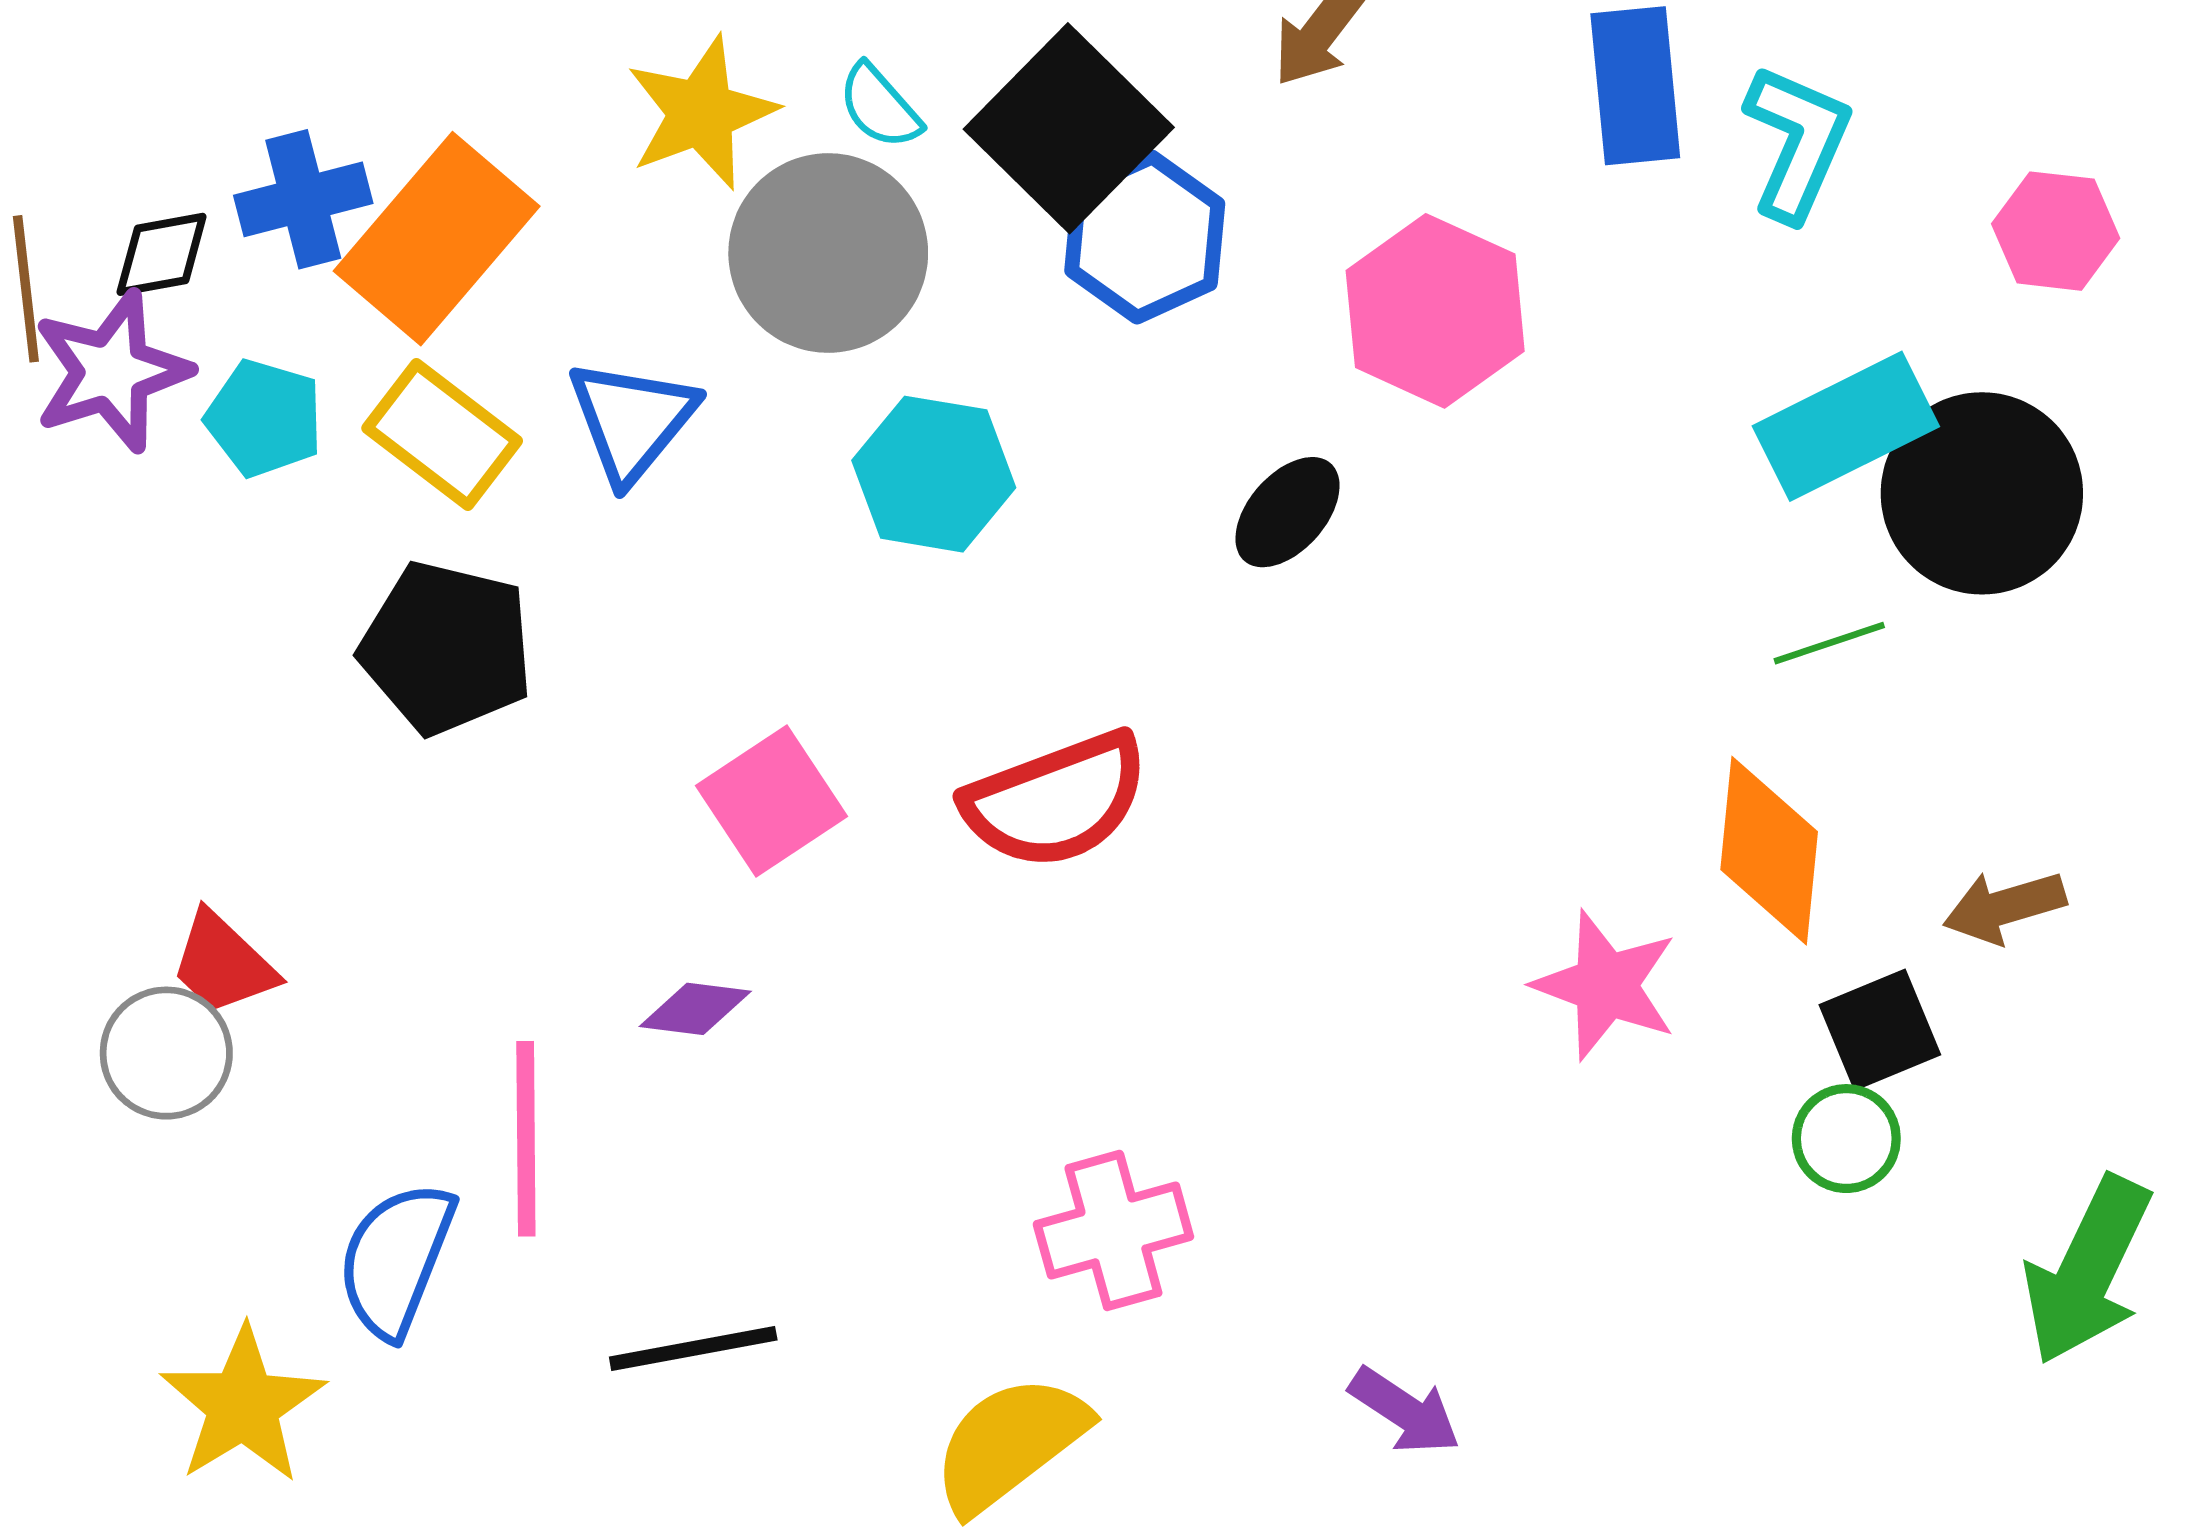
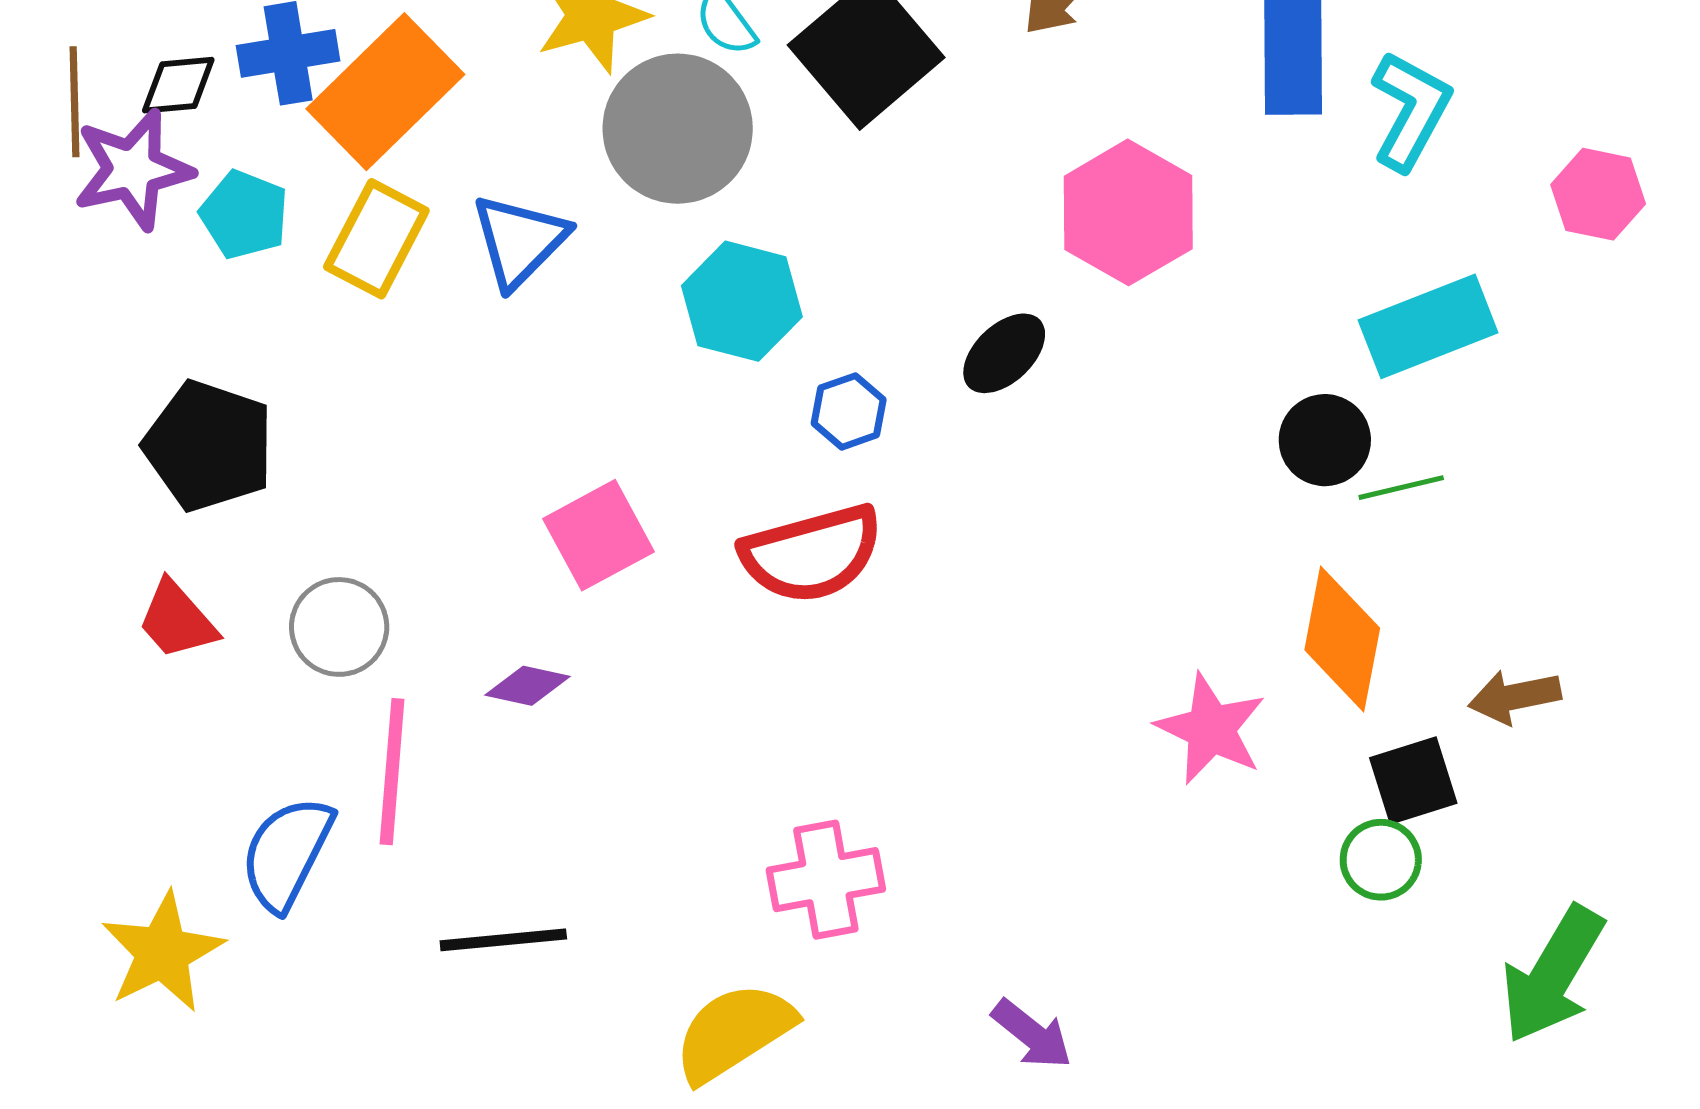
blue hexagon: (1145, 237) -> (849, 411), moved, size x0.6
yellow rectangle: (442, 435) -> (376, 239), turned 75
black circle: (1982, 493) -> (1325, 440), moved, size x0.6
black pentagon: (447, 648) -> (209, 446), moved
gray circle: (166, 1053) -> (339, 627), moved

